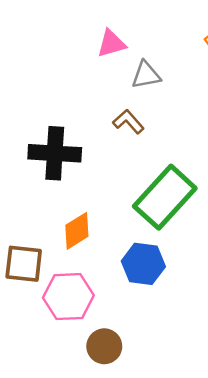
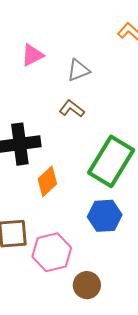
pink triangle: (111, 44) -> (32, 55), moved
orange diamond: (77, 231) -> (47, 181), moved

